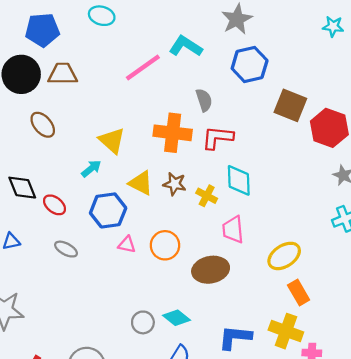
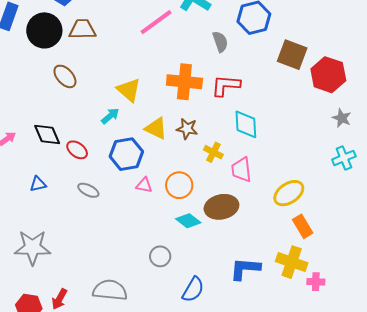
gray semicircle: (204, 100) -> (220, 42), moved
yellow cross: (207, 196) -> (213, 152), moved
cyan diamond: (176, 318) -> (188, 221), moved

